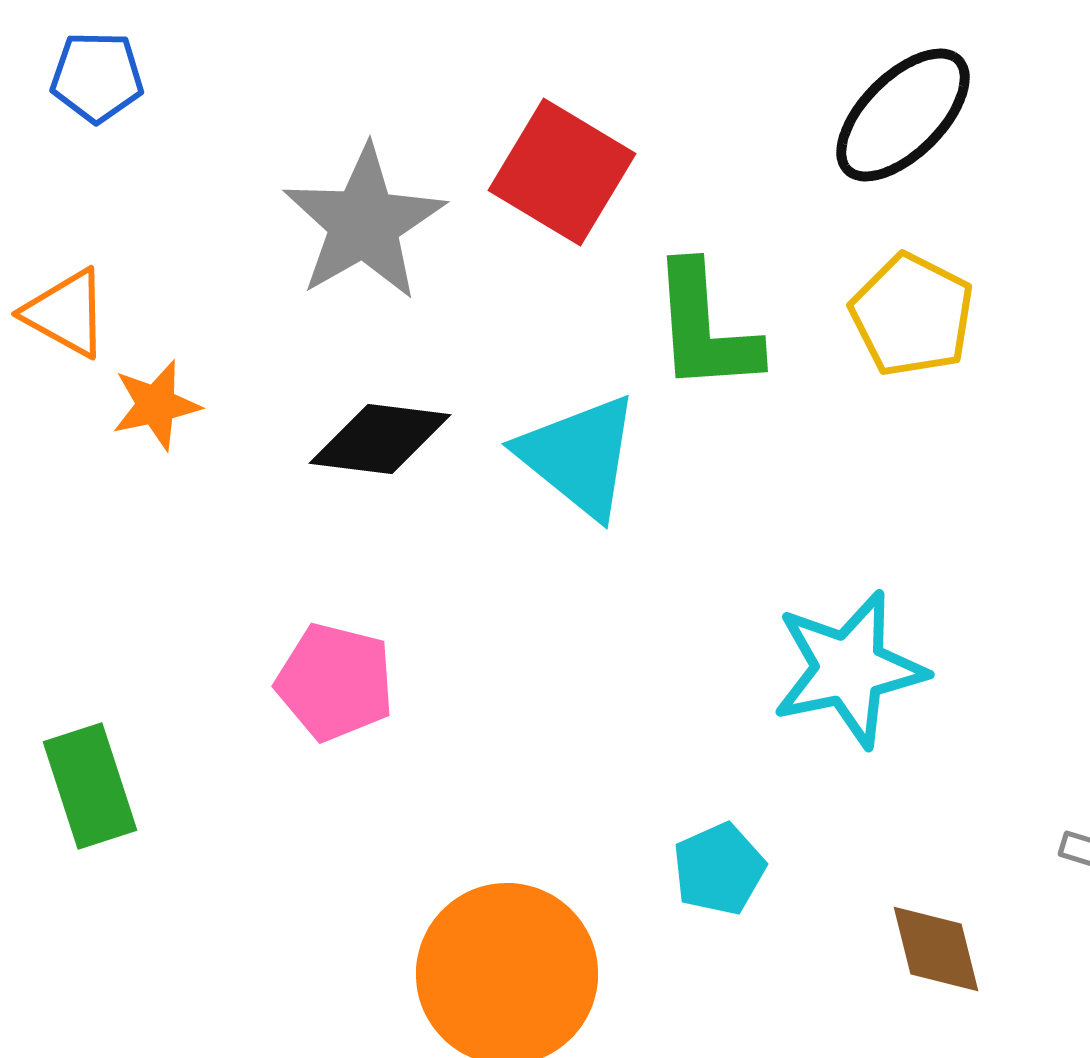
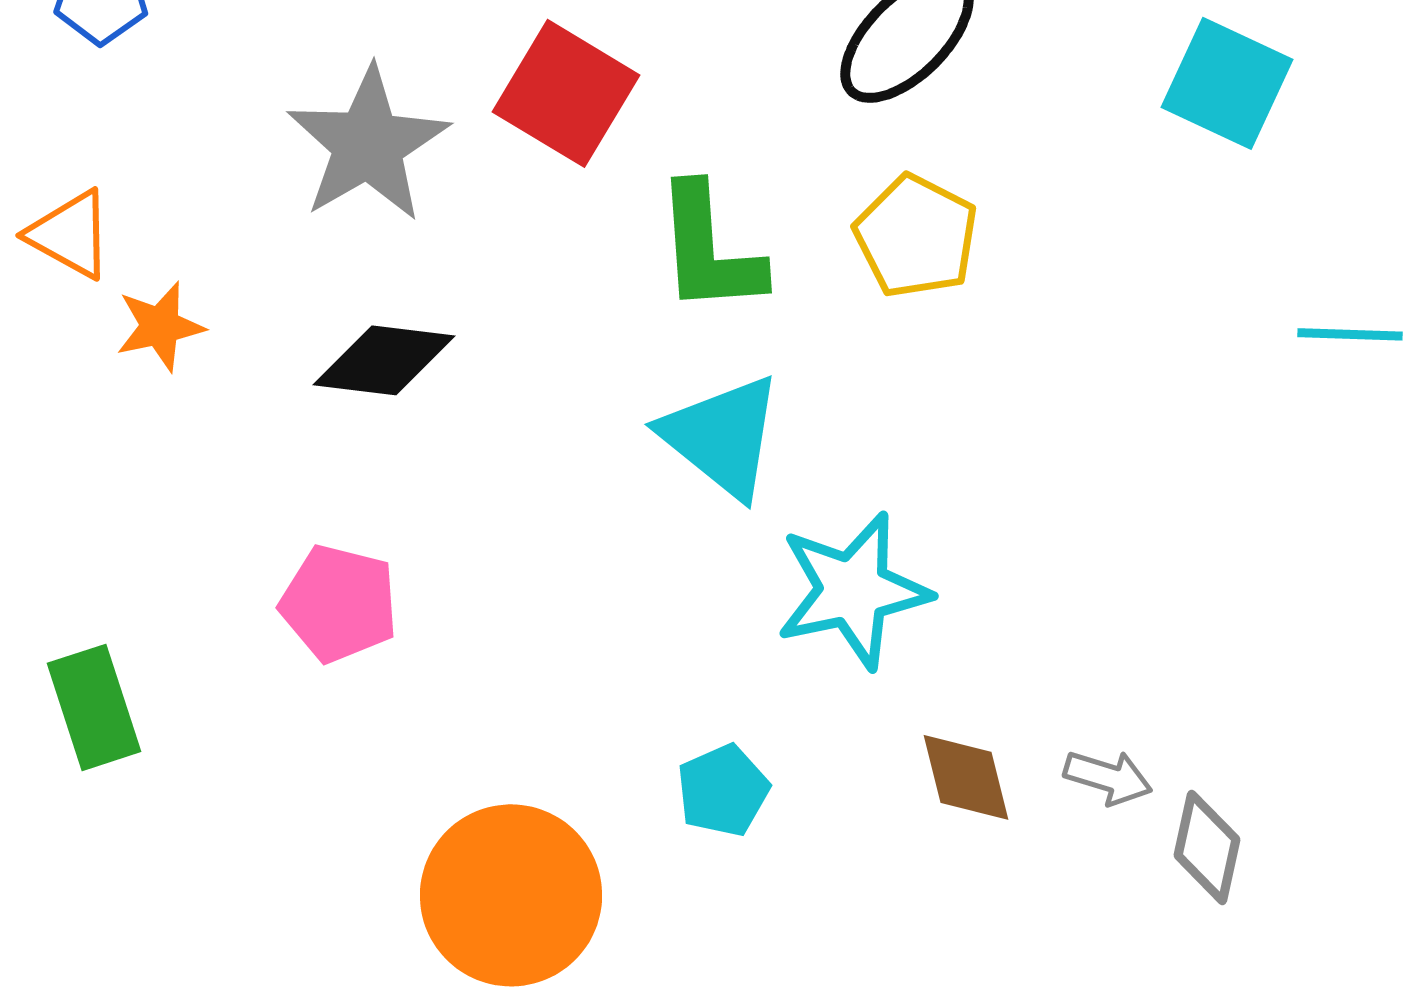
cyan triangle: (579, 456) -> (722, 436), moved
brown diamond: (936, 949) -> (966, 777), moved

